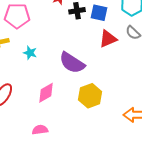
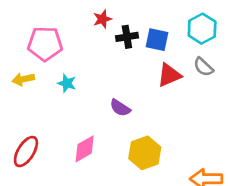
cyan star: (30, 53) -> (67, 83), moved
purple semicircle: (72, 63) -> (120, 108), size x0.6

